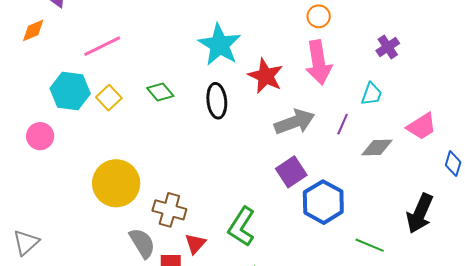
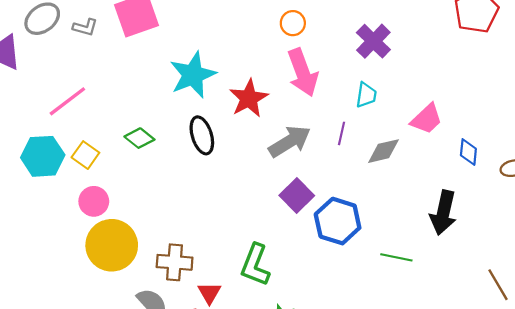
cyan star: (220, 45) -> (193, 75), turned 30
purple cross: (388, 47) -> (373, 41), size x1.4
red star: (266, 76) -> (249, 98), turned 30
pink circle: (40, 136) -> (94, 201), moved

